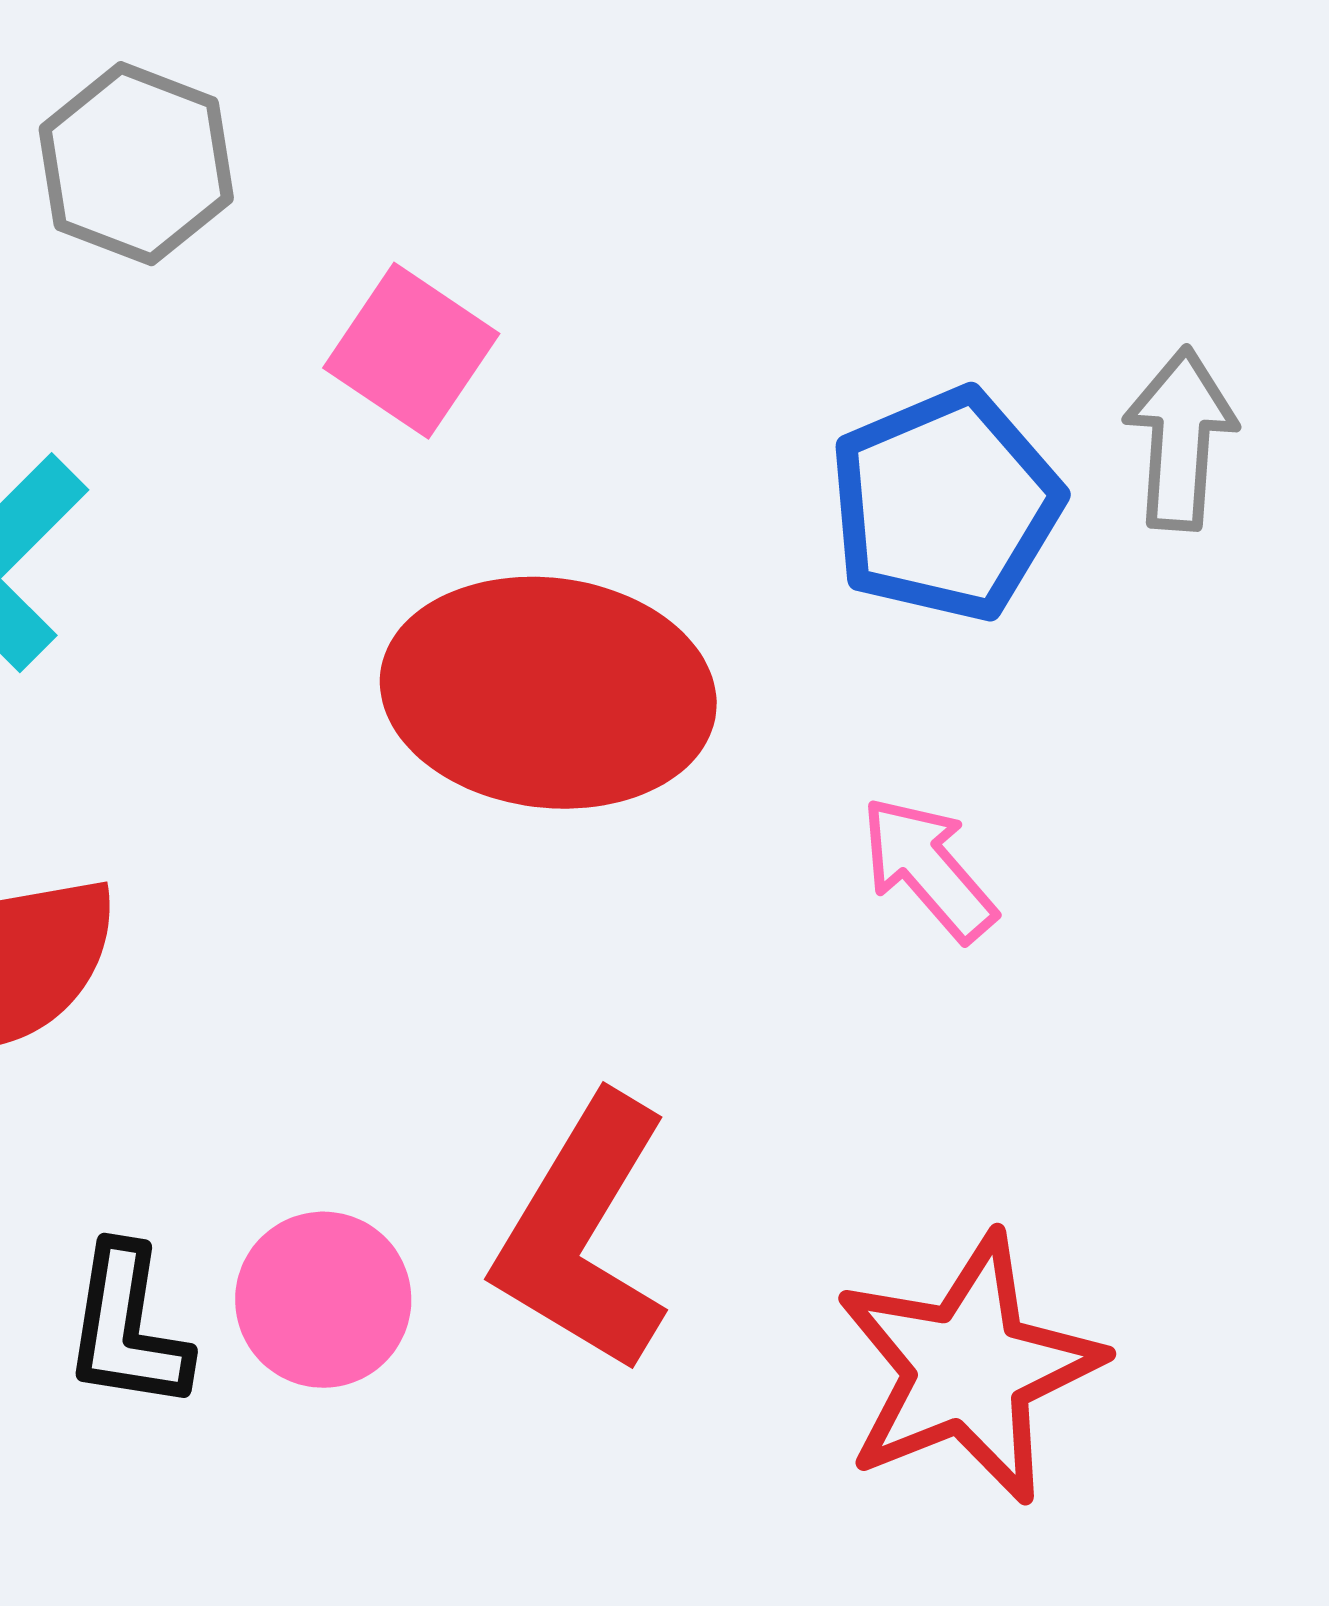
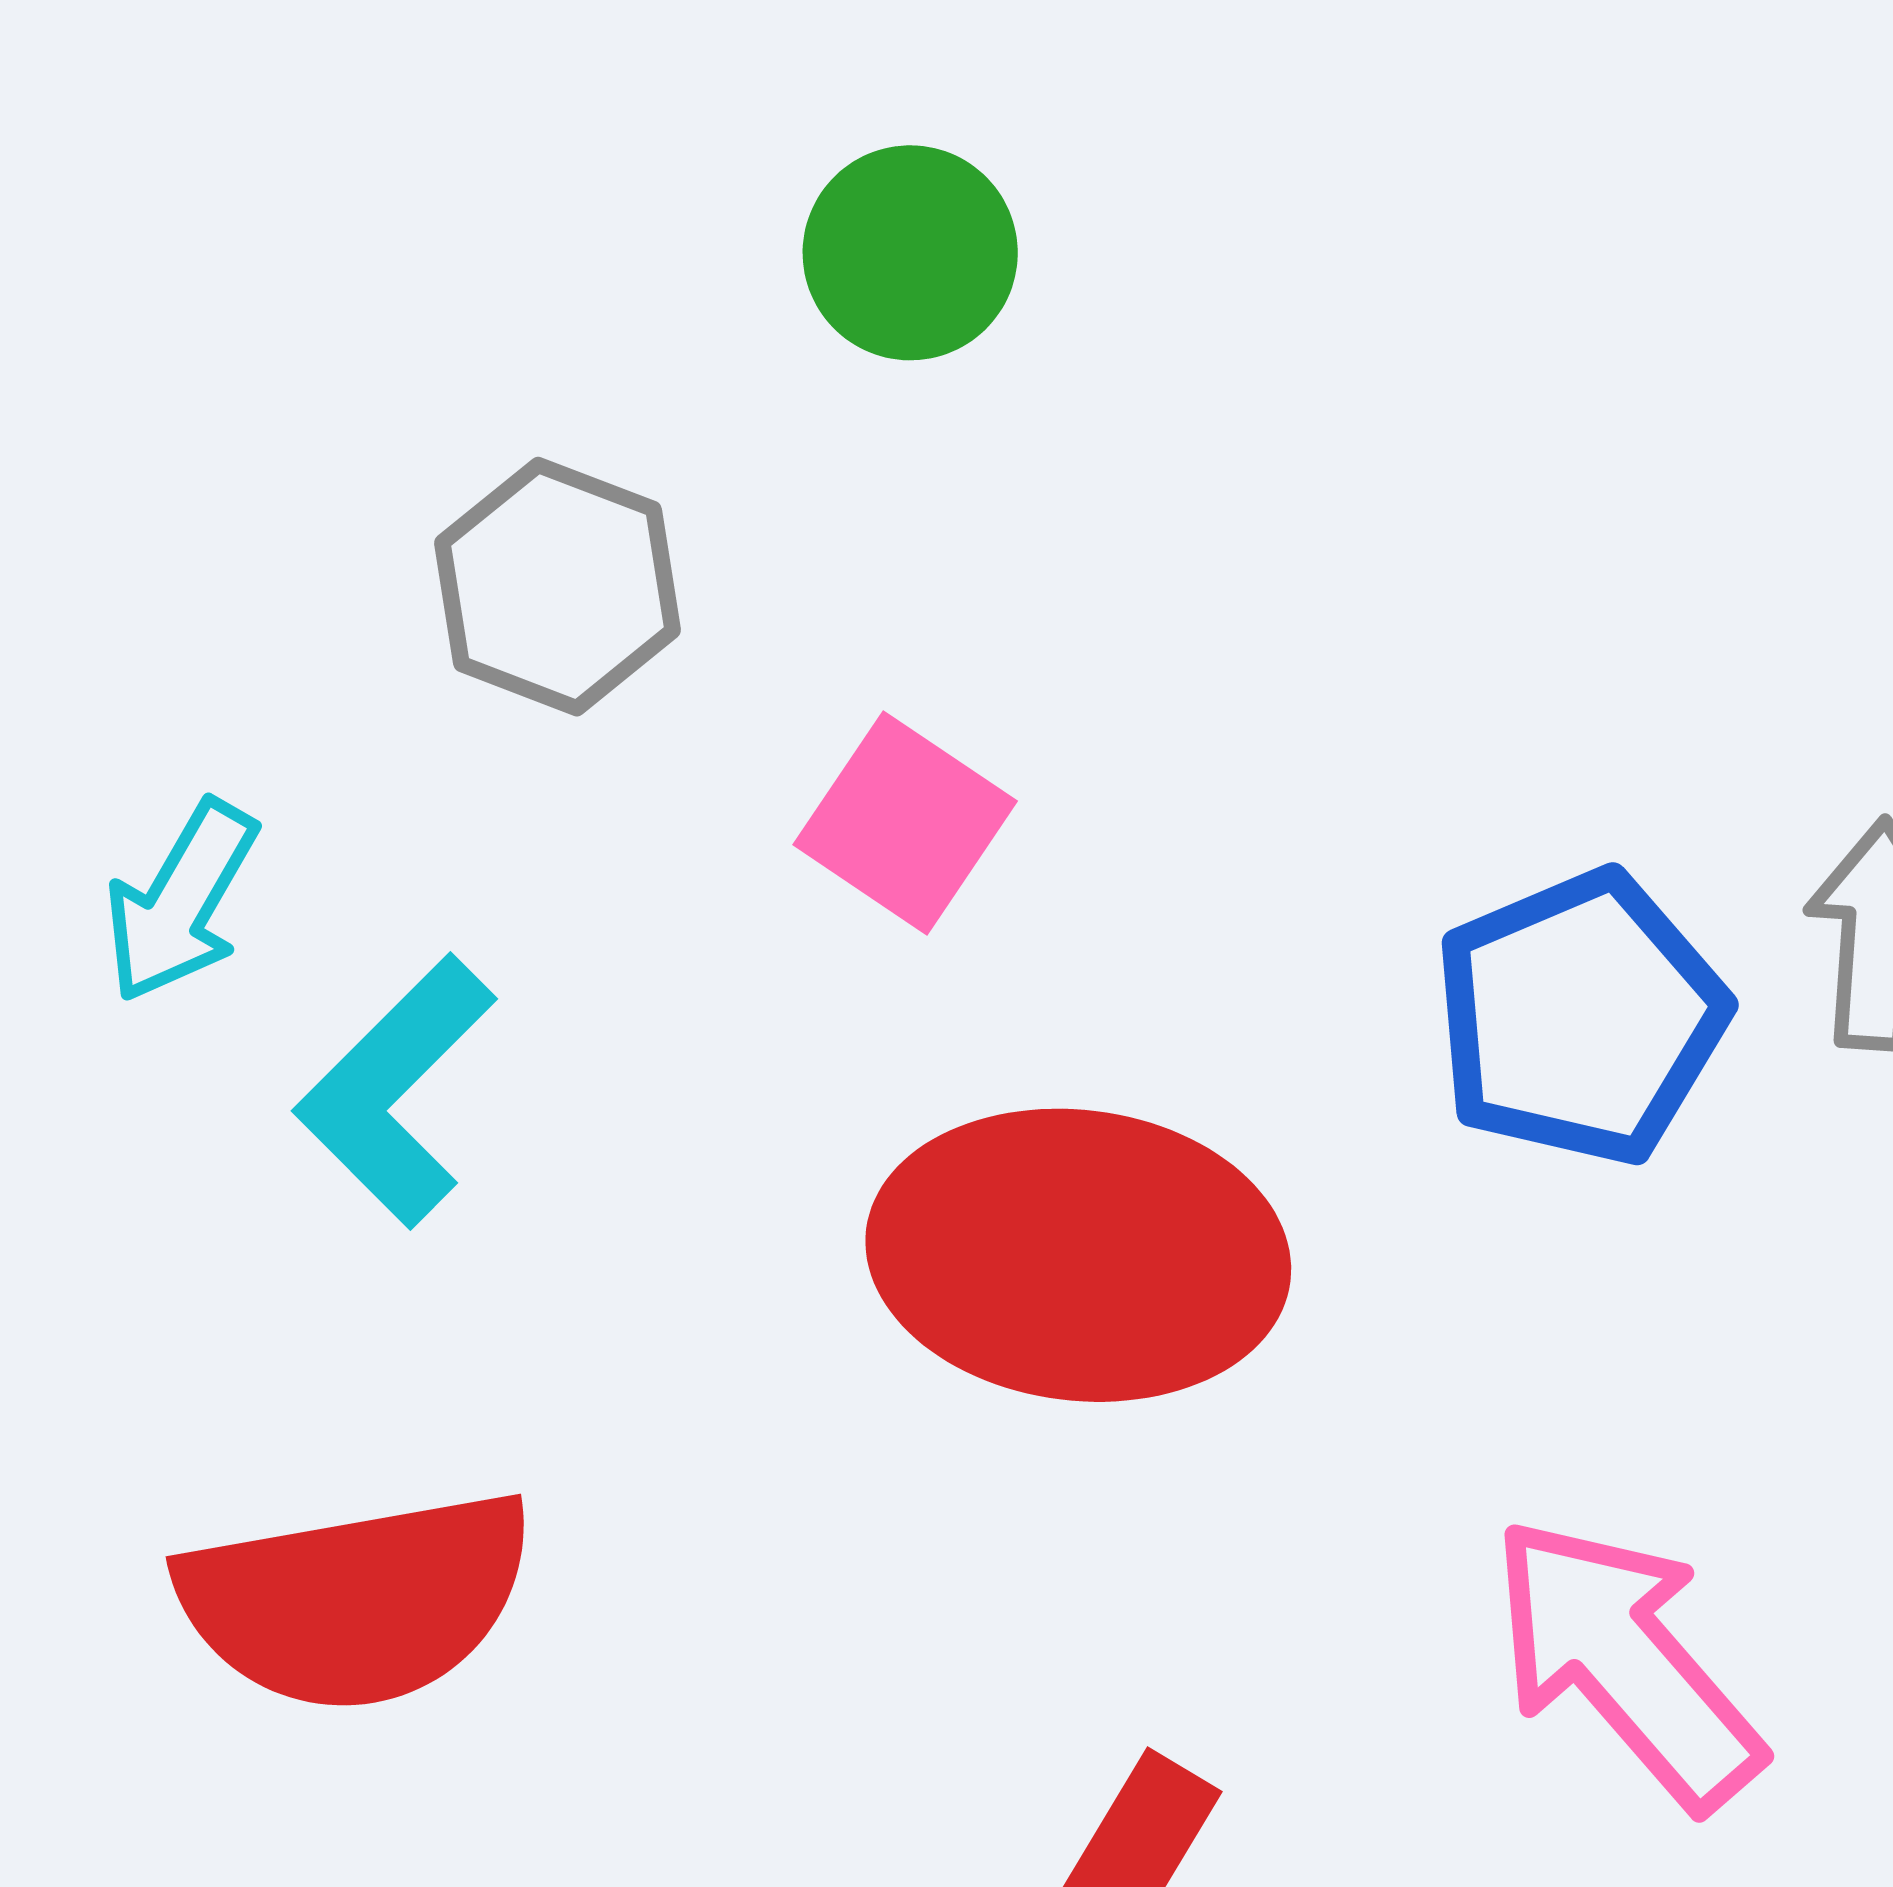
pink arrow: (928, 869) -> (1626, 1662), moved, size x1.6

